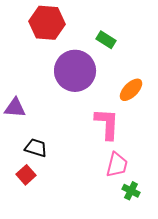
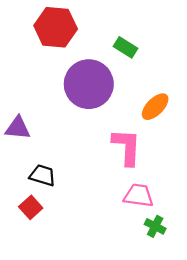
pink trapezoid: (117, 165) -> (139, 195), turned -96

